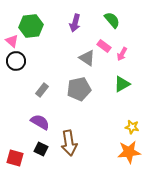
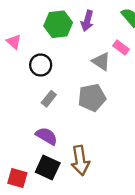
green hexagon: (31, 26) -> (58, 24), moved
black circle: (16, 61) -> (41, 65), moved
black square: (41, 149) -> (48, 167), size x1.5

